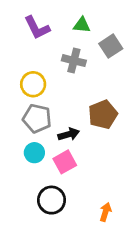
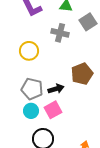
gray pentagon: (37, 118) -> (32, 89), moved
cyan circle: (34, 153) -> (31, 111), moved

